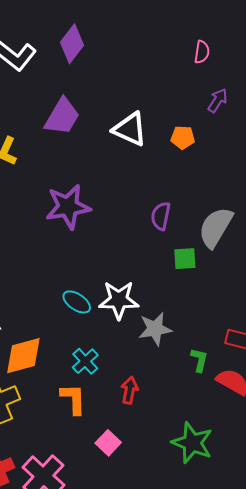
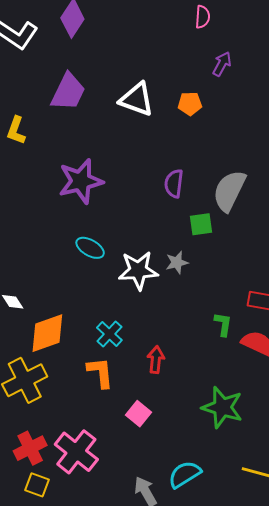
cyan ellipse: (77, 302) -> (90, 248), moved
gray star: (155, 329) -> (177, 262), moved, size x0.7

